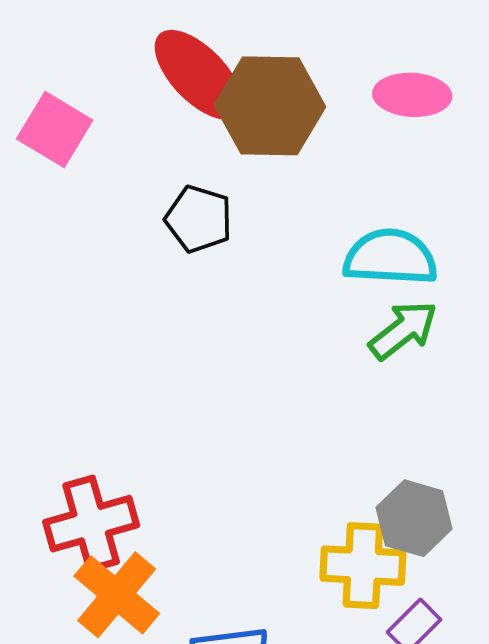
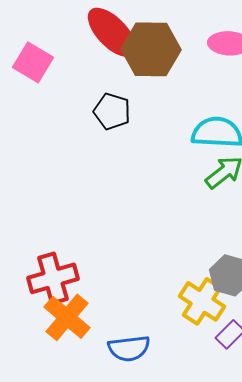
yellow cross: (363, 566) -> (202, 301), turned 30

